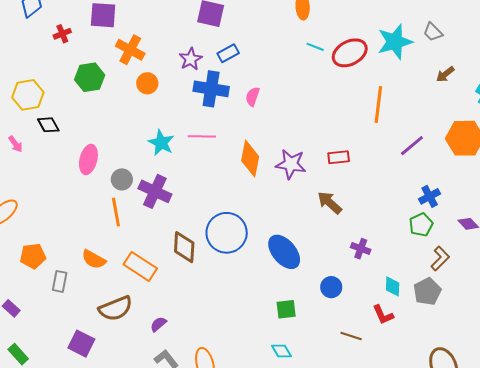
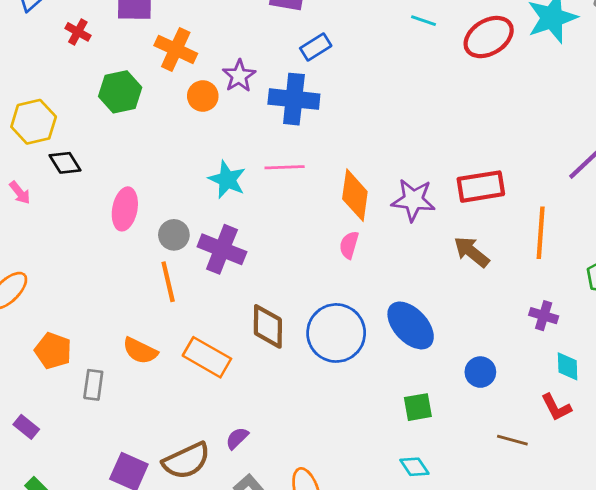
red cross: (62, 34) -> (78, 32), turned -36
cyan line: (315, 47) -> (424, 21), moved
purple star: (191, 59) -> (239, 76), moved
pink semicircle: (253, 97) -> (349, 245), moved
orange line: (378, 105) -> (541, 233), moved
red rectangle: (339, 157) -> (481, 187), size x1.5
blue circle: (227, 233) -> (336, 333), moved
purple cross: (361, 249) -> (544, 316), moved
orange pentagon: (33, 256) -> (53, 351), turned 30
brown semicircle: (116, 308) -> (186, 461), moved

